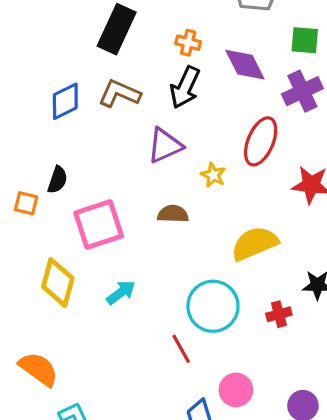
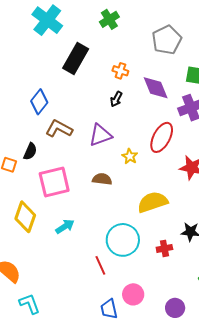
black arrow: (185, 87) -> (116, 99), size x0.6
brown L-shape: (119, 94) -> (59, 129), moved
blue diamond: (65, 101) -> (39, 102), turned -30

